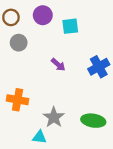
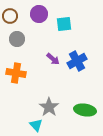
blue cross: (99, 67) -> (77, 61), moved
orange cross: (18, 100) -> (16, 73), moved
cyan triangle: (39, 137) -> (36, 125), turned 40

